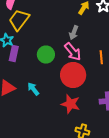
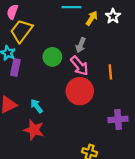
green circle: (46, 55) -> (52, 57), moved
red star: (71, 104) -> (34, 130), moved

